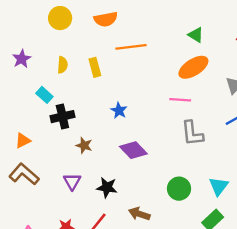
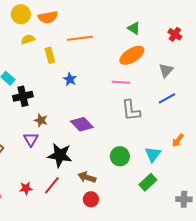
orange semicircle: (106, 19) -> (48, 17), moved
yellow semicircle: (62, 65) -> (28, 39), moved, turned -112
blue star: (119, 111) -> (70, 79), moved
purple triangle: (72, 181) -> (31, 139), moved
black star: (107, 187) -> (60, 155), size x1.4

